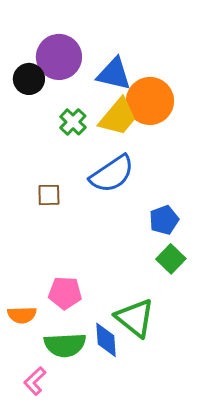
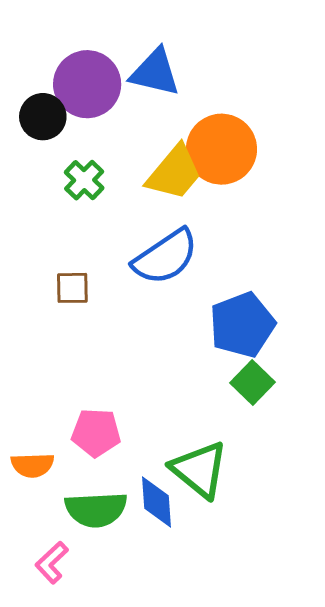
blue triangle: (114, 74) -> (155, 72), moved
green cross: (73, 122) -> (84, 180), moved
blue pentagon: (164, 220) -> (242, 325), size x1.5

